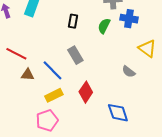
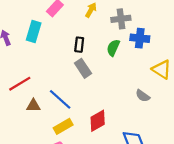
red line: (16, 54) -> (20, 84), turned -55
gray rectangle: (75, 55) -> (83, 68), moved
red diamond: (86, 92) -> (98, 121), turned 30

